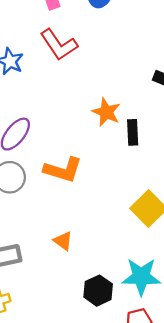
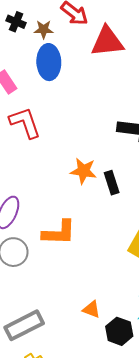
red L-shape: (59, 45) -> (25, 123), turned -150
orange triangle: (63, 241) -> (91, 309), moved

